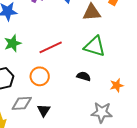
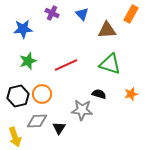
orange circle: (40, 76) -> (42, 94), moved
orange star: (117, 85) -> (131, 94), moved
gray star: (102, 112) -> (82, 110), moved

